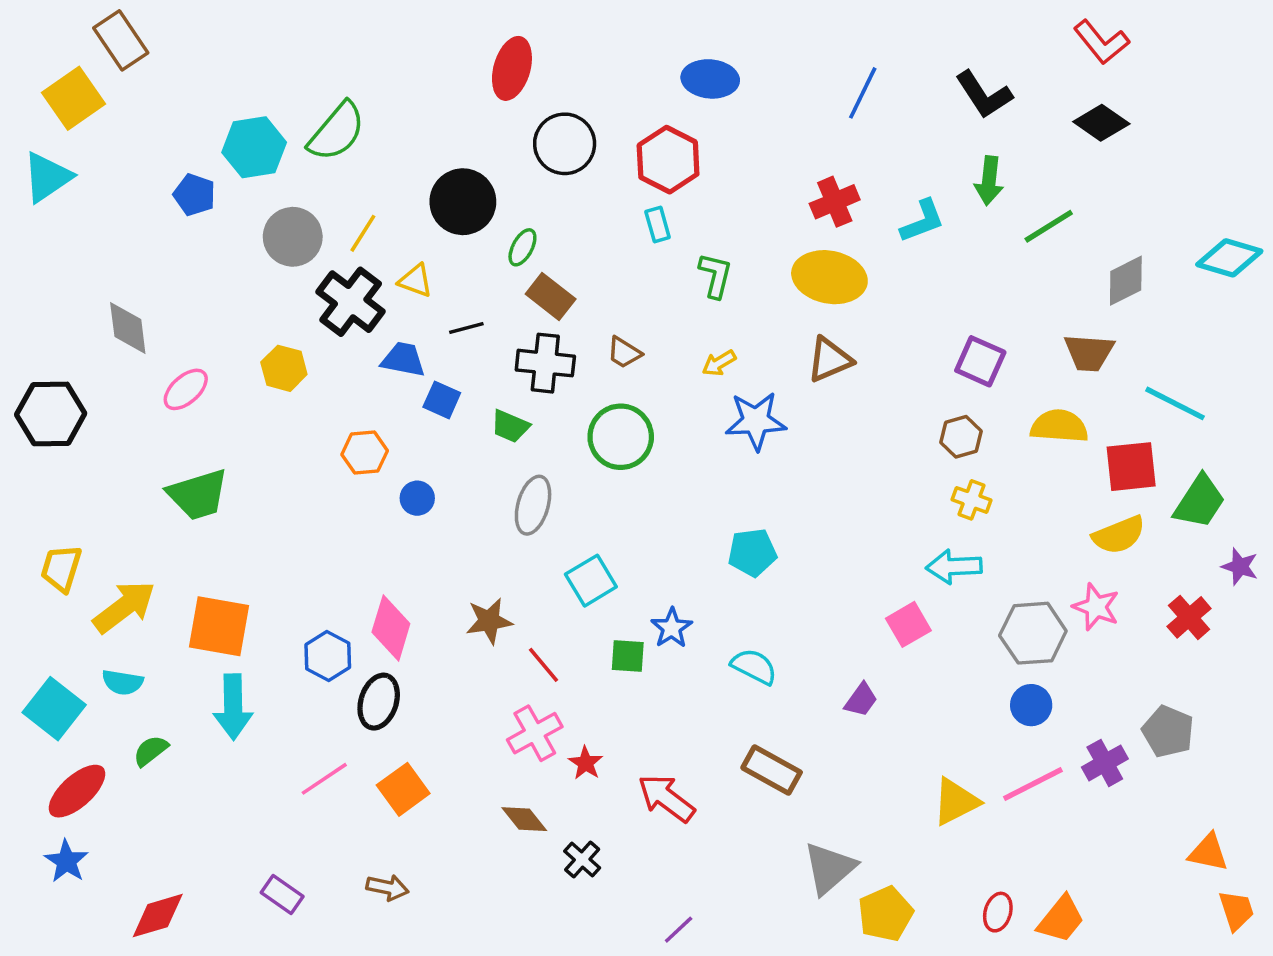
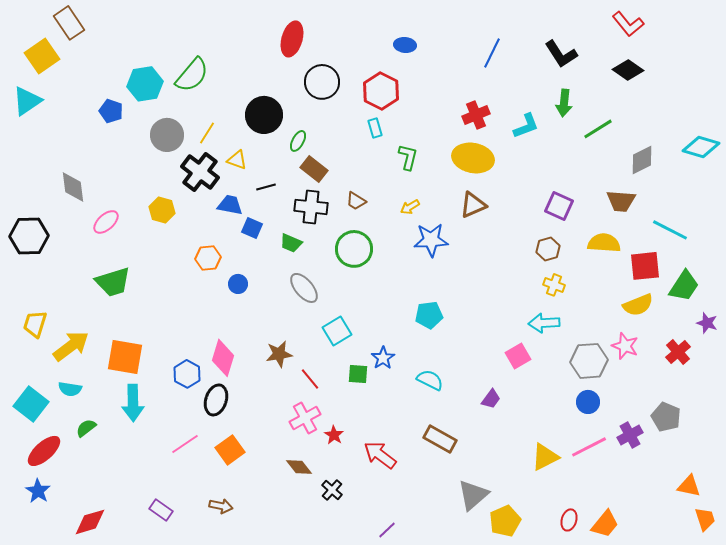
blue ellipse: (710, 79) -> (405, 45), size x0.7
gray ellipse: (533, 505) -> (304, 288), turned -56

